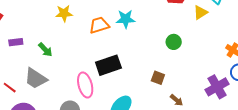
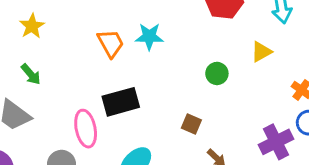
yellow triangle: (200, 12) -> (261, 52), moved
yellow star: (64, 13) -> (32, 26), moved, turned -30
orange trapezoid: (99, 25) -> (111, 43), turned 75

